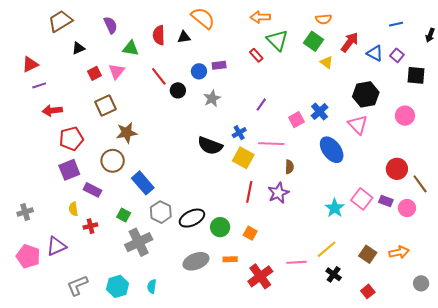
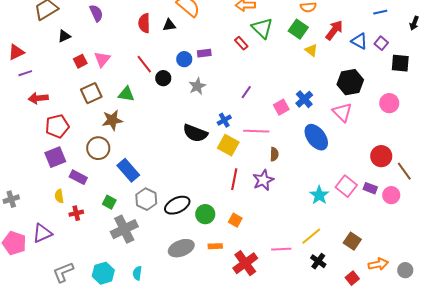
green triangle: (131, 48) -> (126, 94), moved
orange arrow: (399, 252) -> (378, 264), moved

